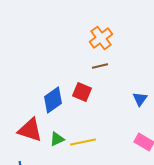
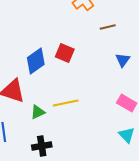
brown line: (100, 66) -> (108, 27), moved
green triangle: (57, 139) -> (38, 112), moved

